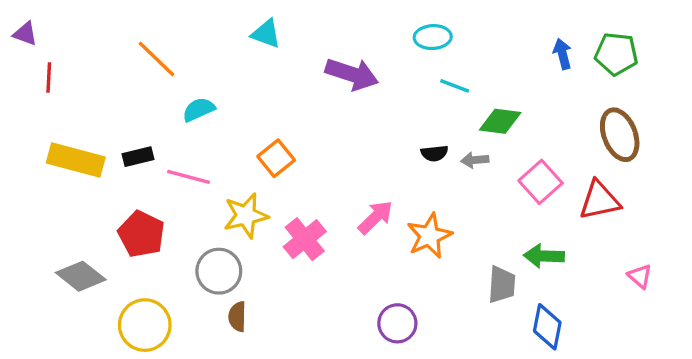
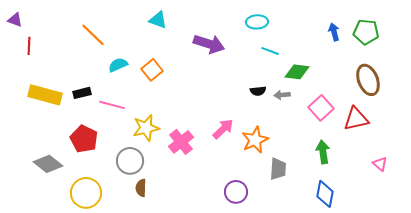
orange square: (276, 158) -> (152, 70), moved
green arrow: (544, 256) -> (323, 152), turned 80
gray trapezoid: (502, 285) -> (278, 169), moved

